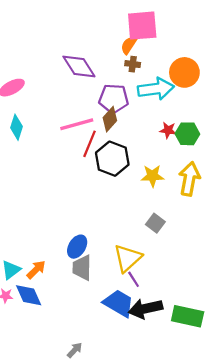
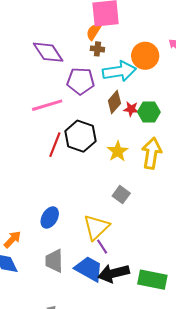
brown diamond: (110, 119) -> (114, 102), moved
red line: (89, 144) -> (55, 145), moved
yellow star: (152, 176) -> (118, 151), turned -30
gray trapezoid: (82, 268) -> (54, 261), moved

